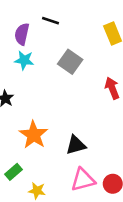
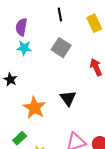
black line: (51, 21) -> (60, 15), moved, turned 64
black triangle: (76, 145) -> (68, 98), moved, turned -48

